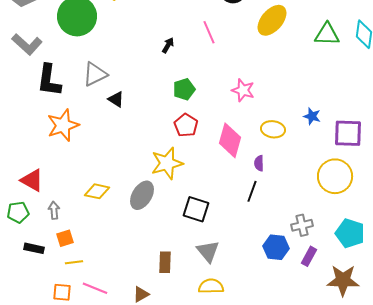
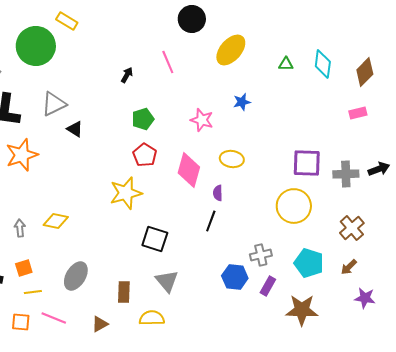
green triangle: (327, 34) -> (286, 64), size x0.6
blue star: (312, 116) -> (242, 102), moved, turned -30
gray ellipse: (142, 195) -> (76, 276), moved
gray arrow: (54, 210) -> (20, 228), moved
yellow semicircle: (211, 286) -> (152, 318), moved

